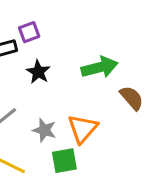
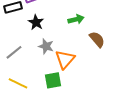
green arrow: (99, 67) -> (76, 19), size x0.7
gray star: (44, 130) -> (46, 46), moved

